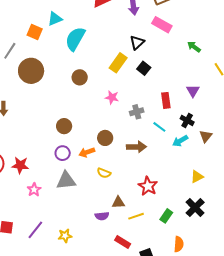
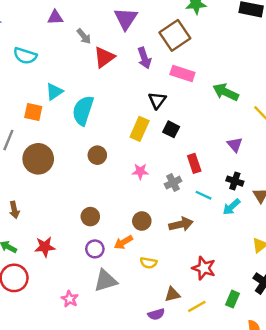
green arrow: (194, 47) -> (226, 92), size x1.5
red rectangle: (166, 100) -> (194, 163), moved
red star: (20, 165) -> (45, 247), moved

